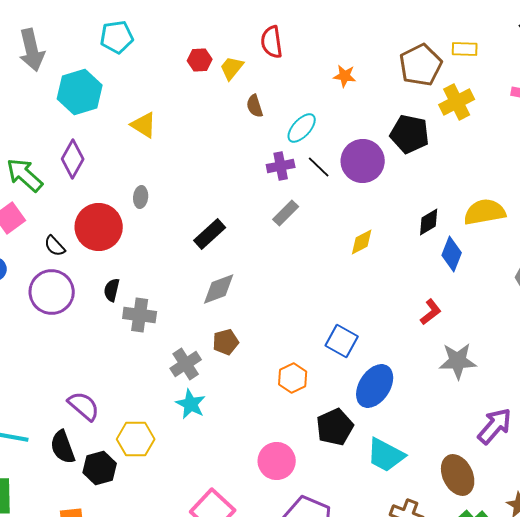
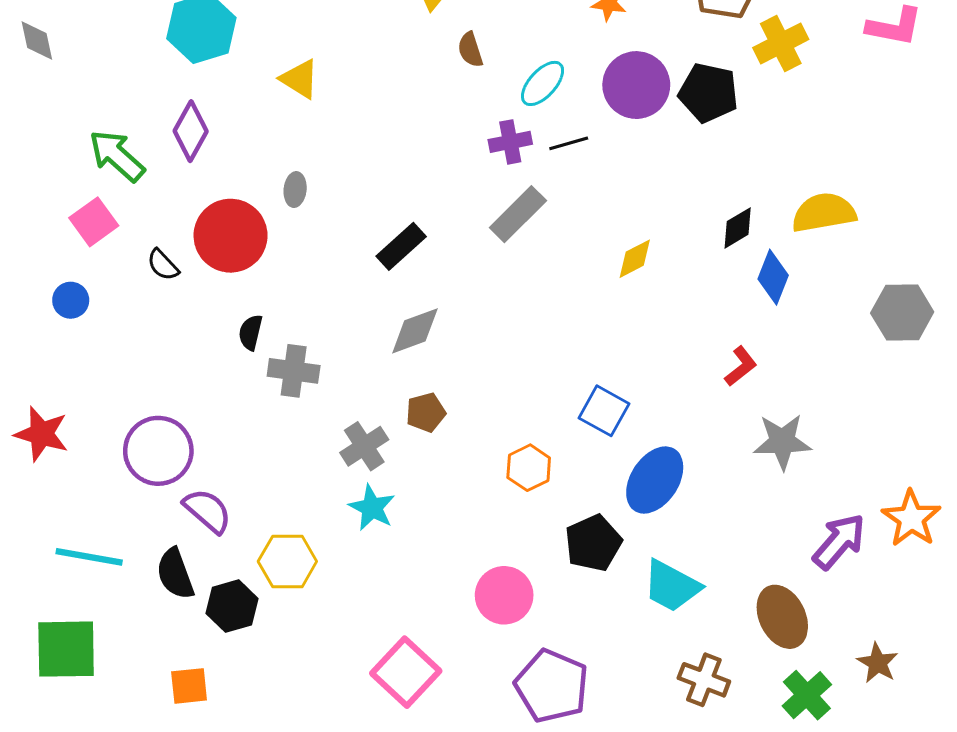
purple circle: (363, 161) -> (636, 85), moved
black line: (319, 167) -> (569, 143), turned -60
gray rectangle: (286, 213) -> (518, 214), size x1.4
purple circle: (52, 292) -> (158, 451), moved

